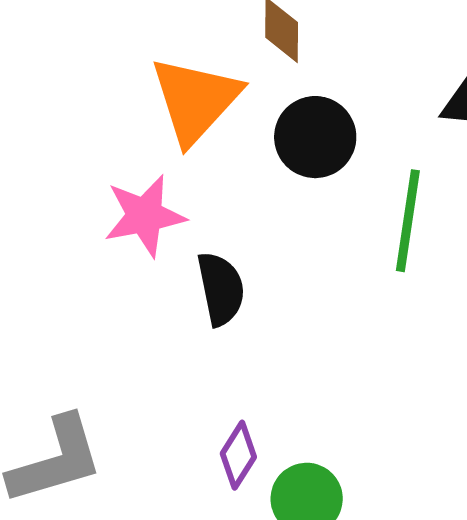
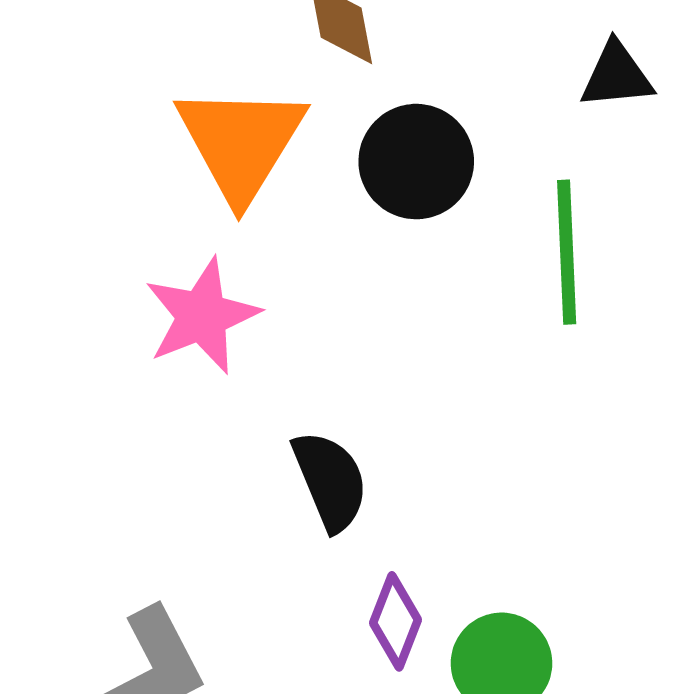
black semicircle: (221, 289) -> (330, 481), moved

